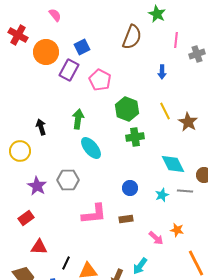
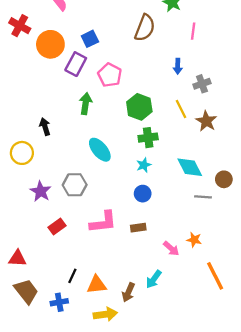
gray cross: (197, 54) -> (202, 84), moved
green arrow: (78, 119) -> (86, 104), moved
cyan star: (162, 195) -> (144, 165), moved
red rectangle: (26, 218) -> (57, 226), moved
red triangle: (39, 247) -> (18, 258), moved

